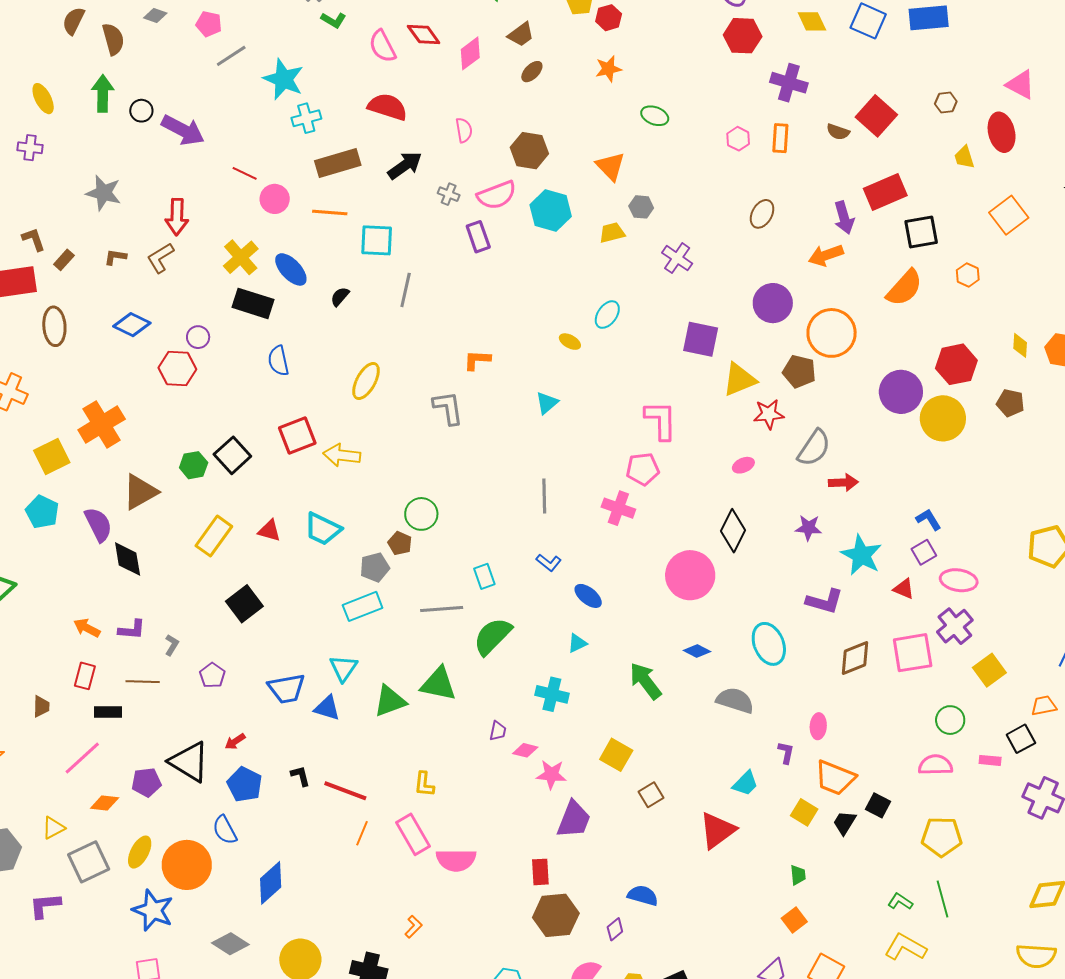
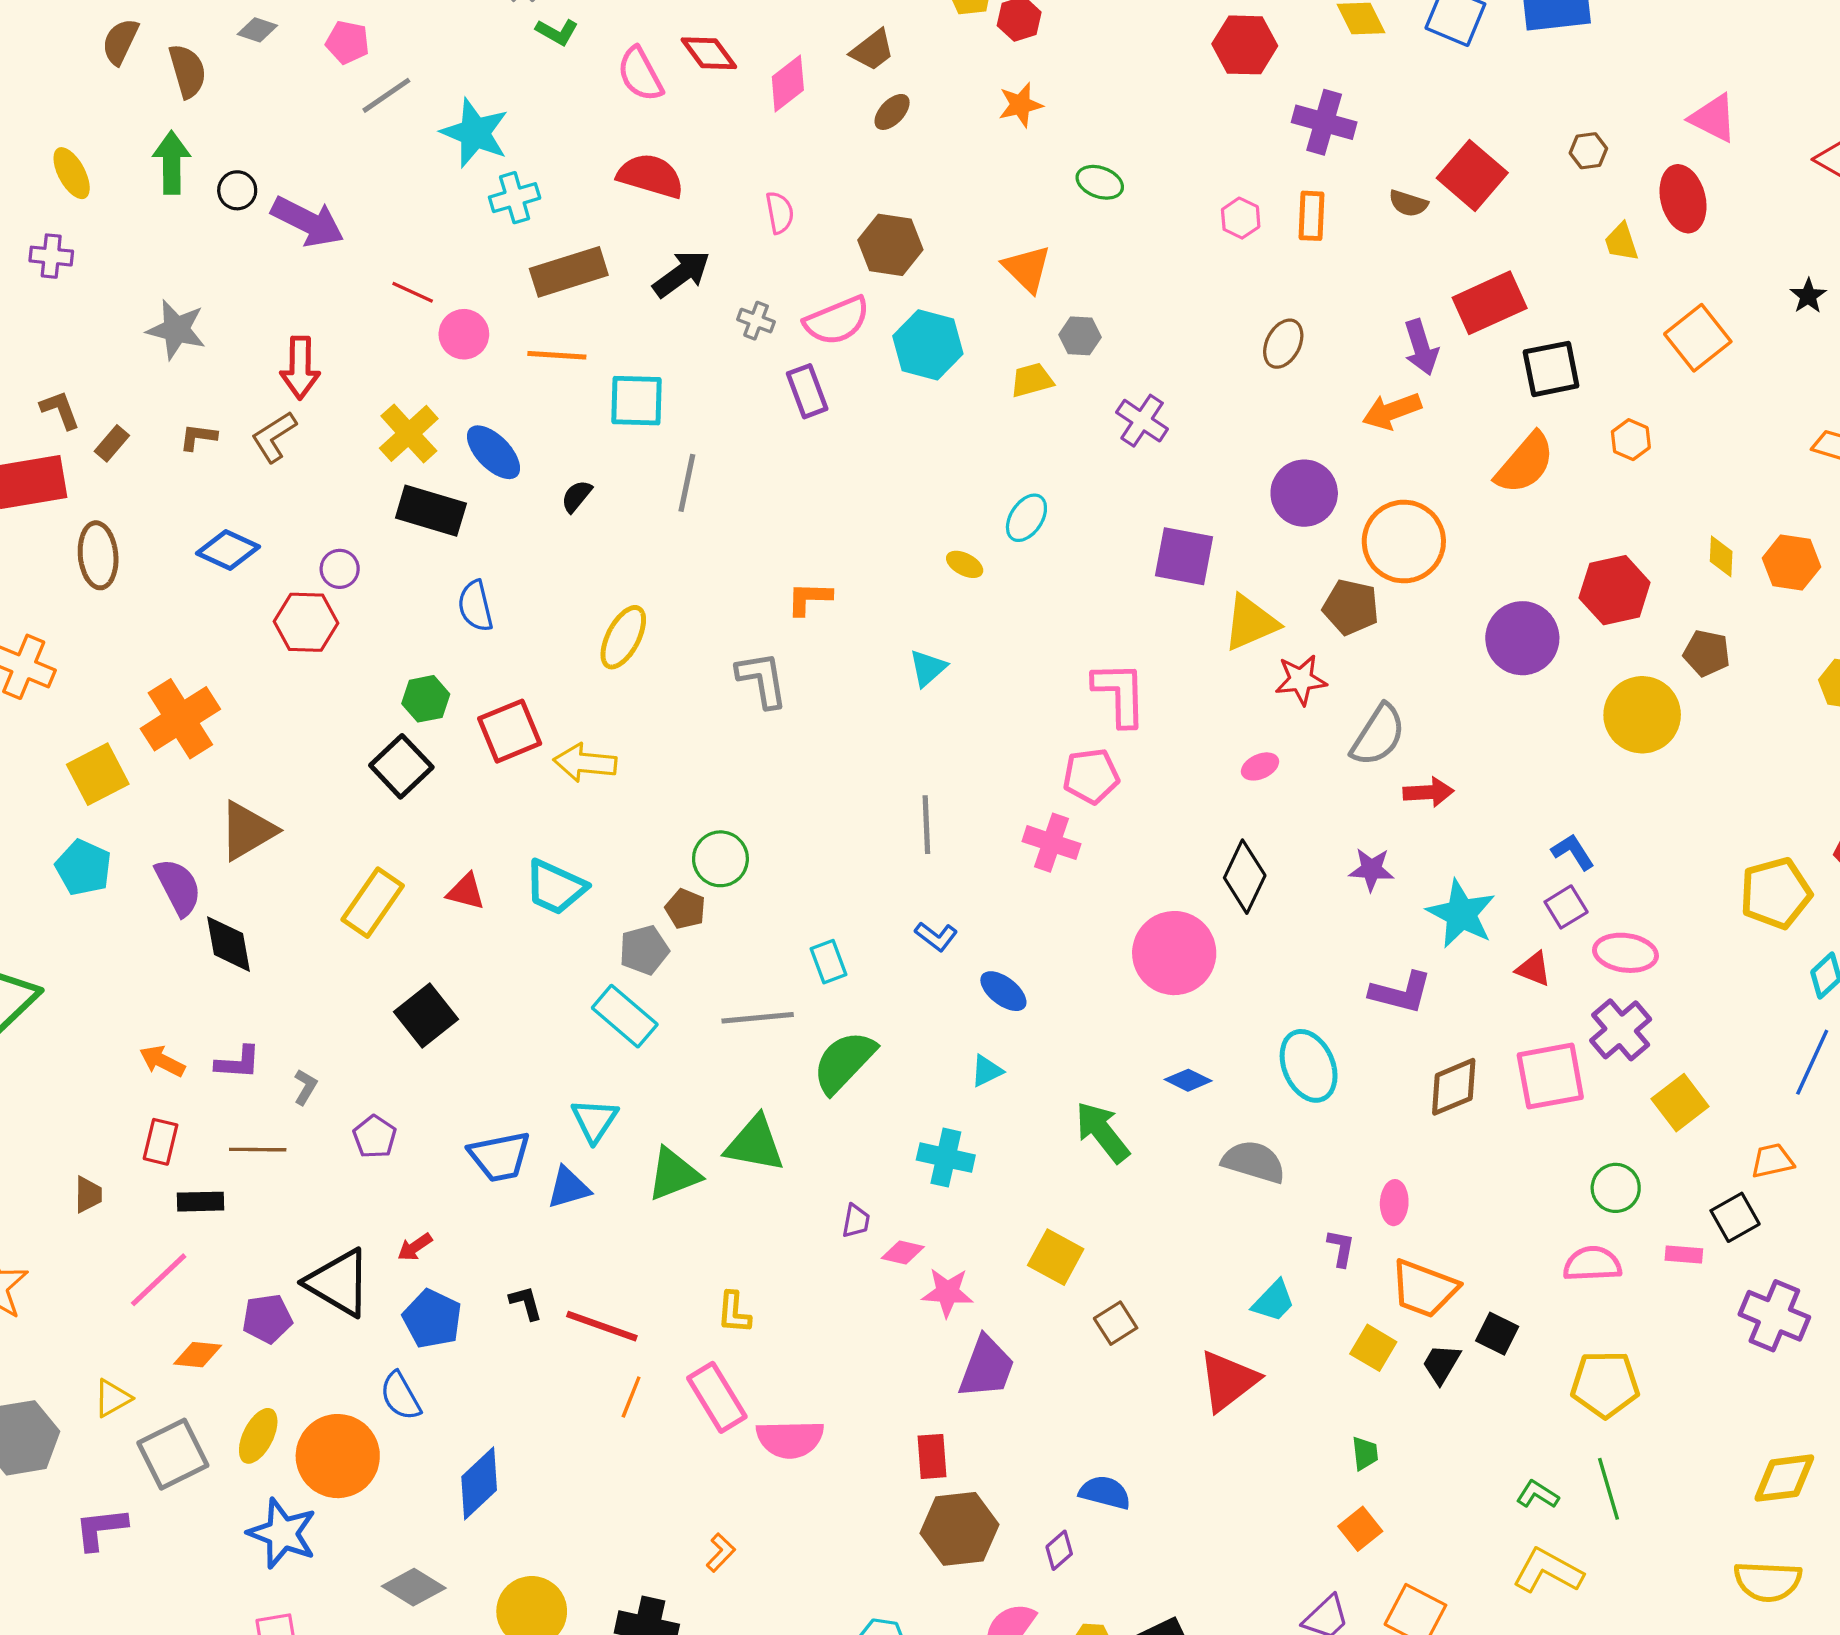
yellow circle: (943, 418) -> (1642, 715), moved
green hexagon: (194, 465) -> (426, 699), moved
cyan rectangle: (363, 606) -> (625, 1016), turned 63
blue triangle: (327, 708) -> (568, 1188), turned -32

